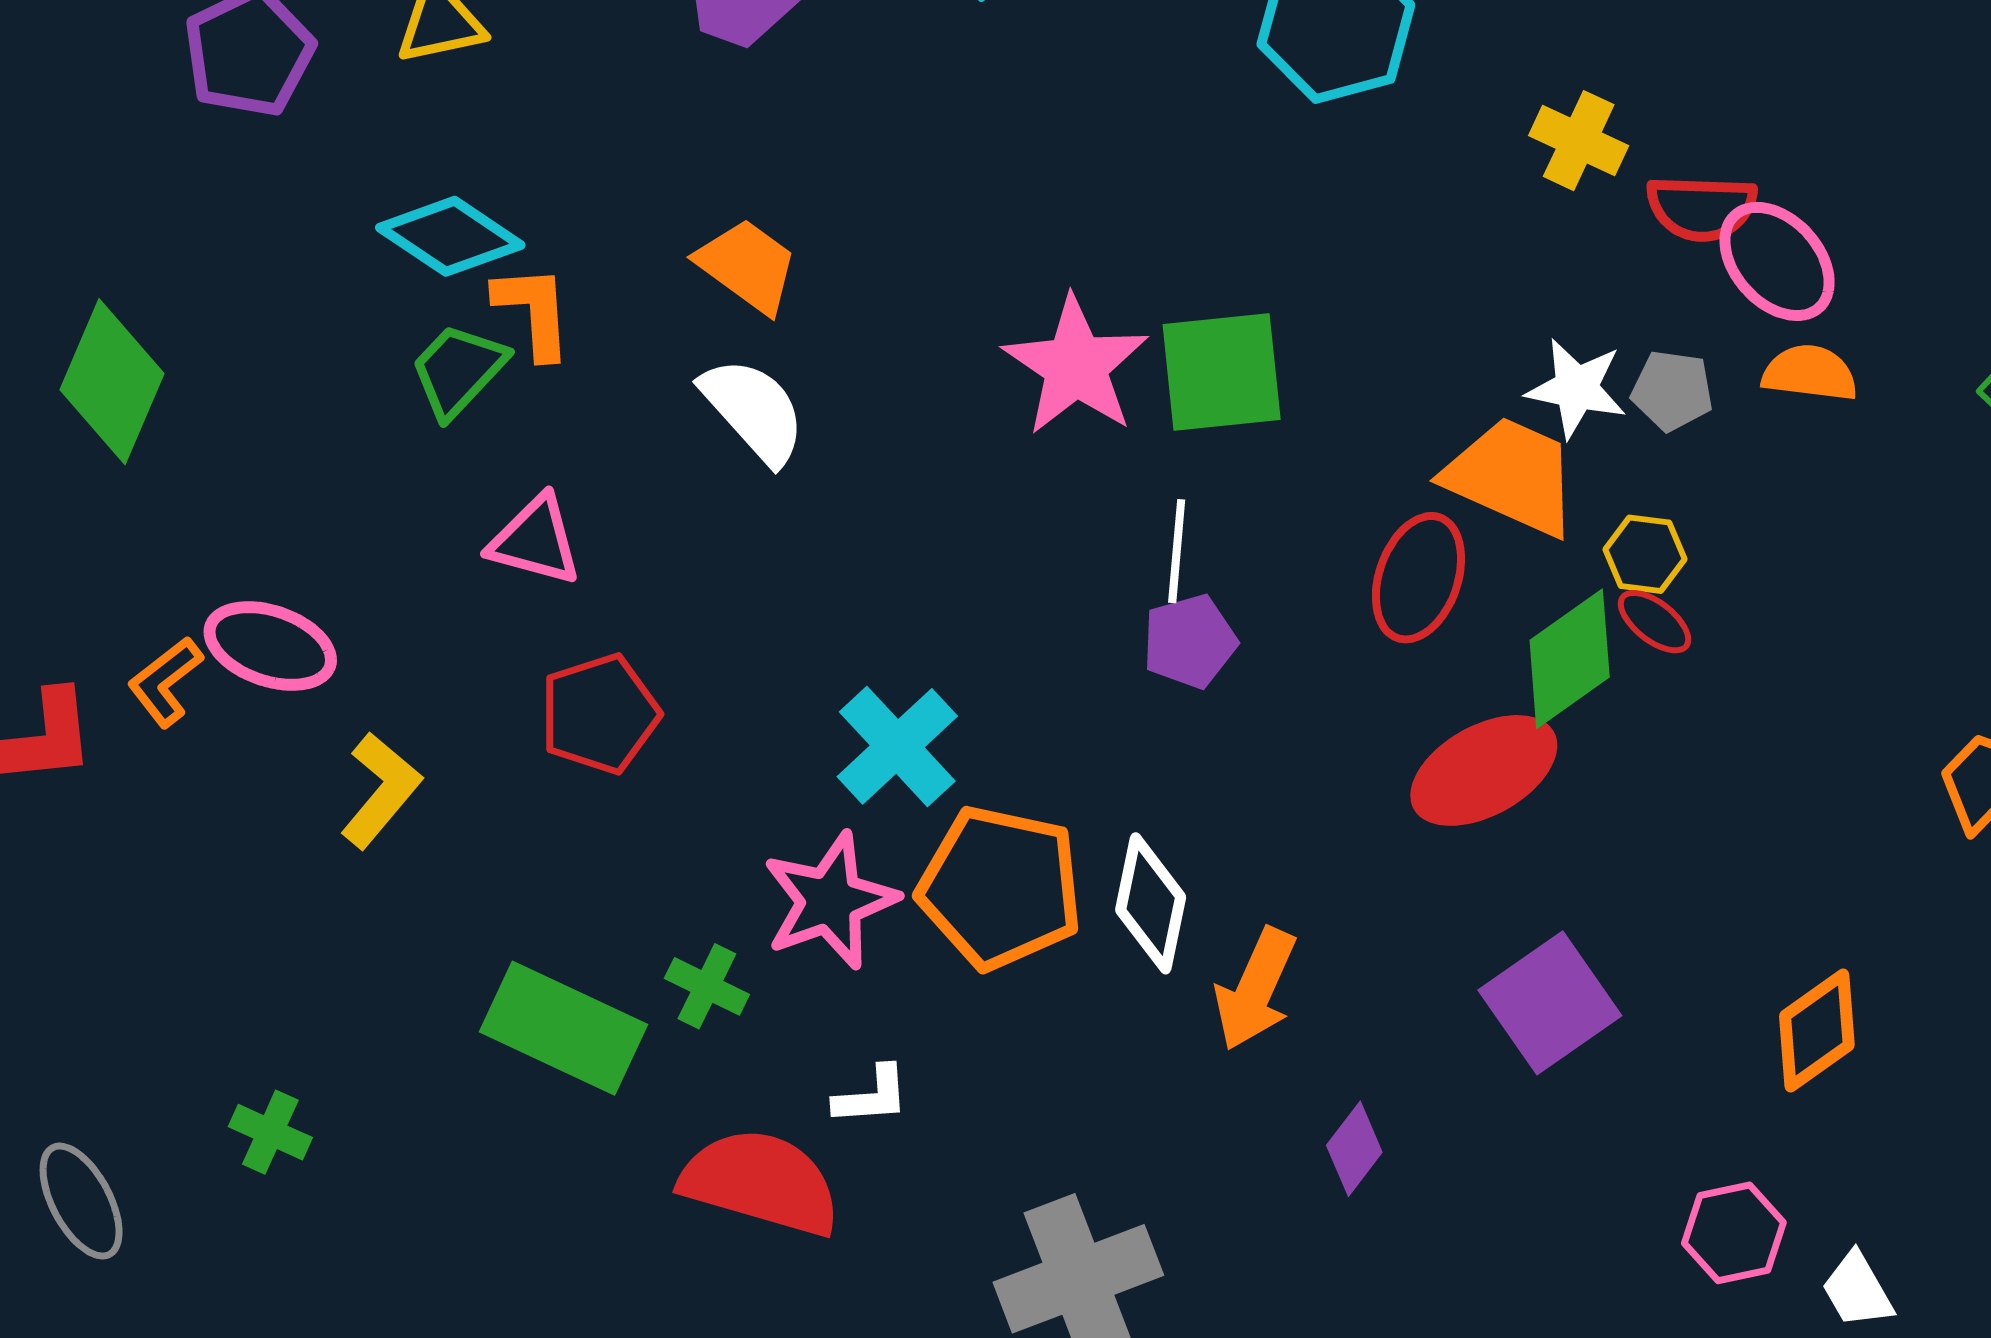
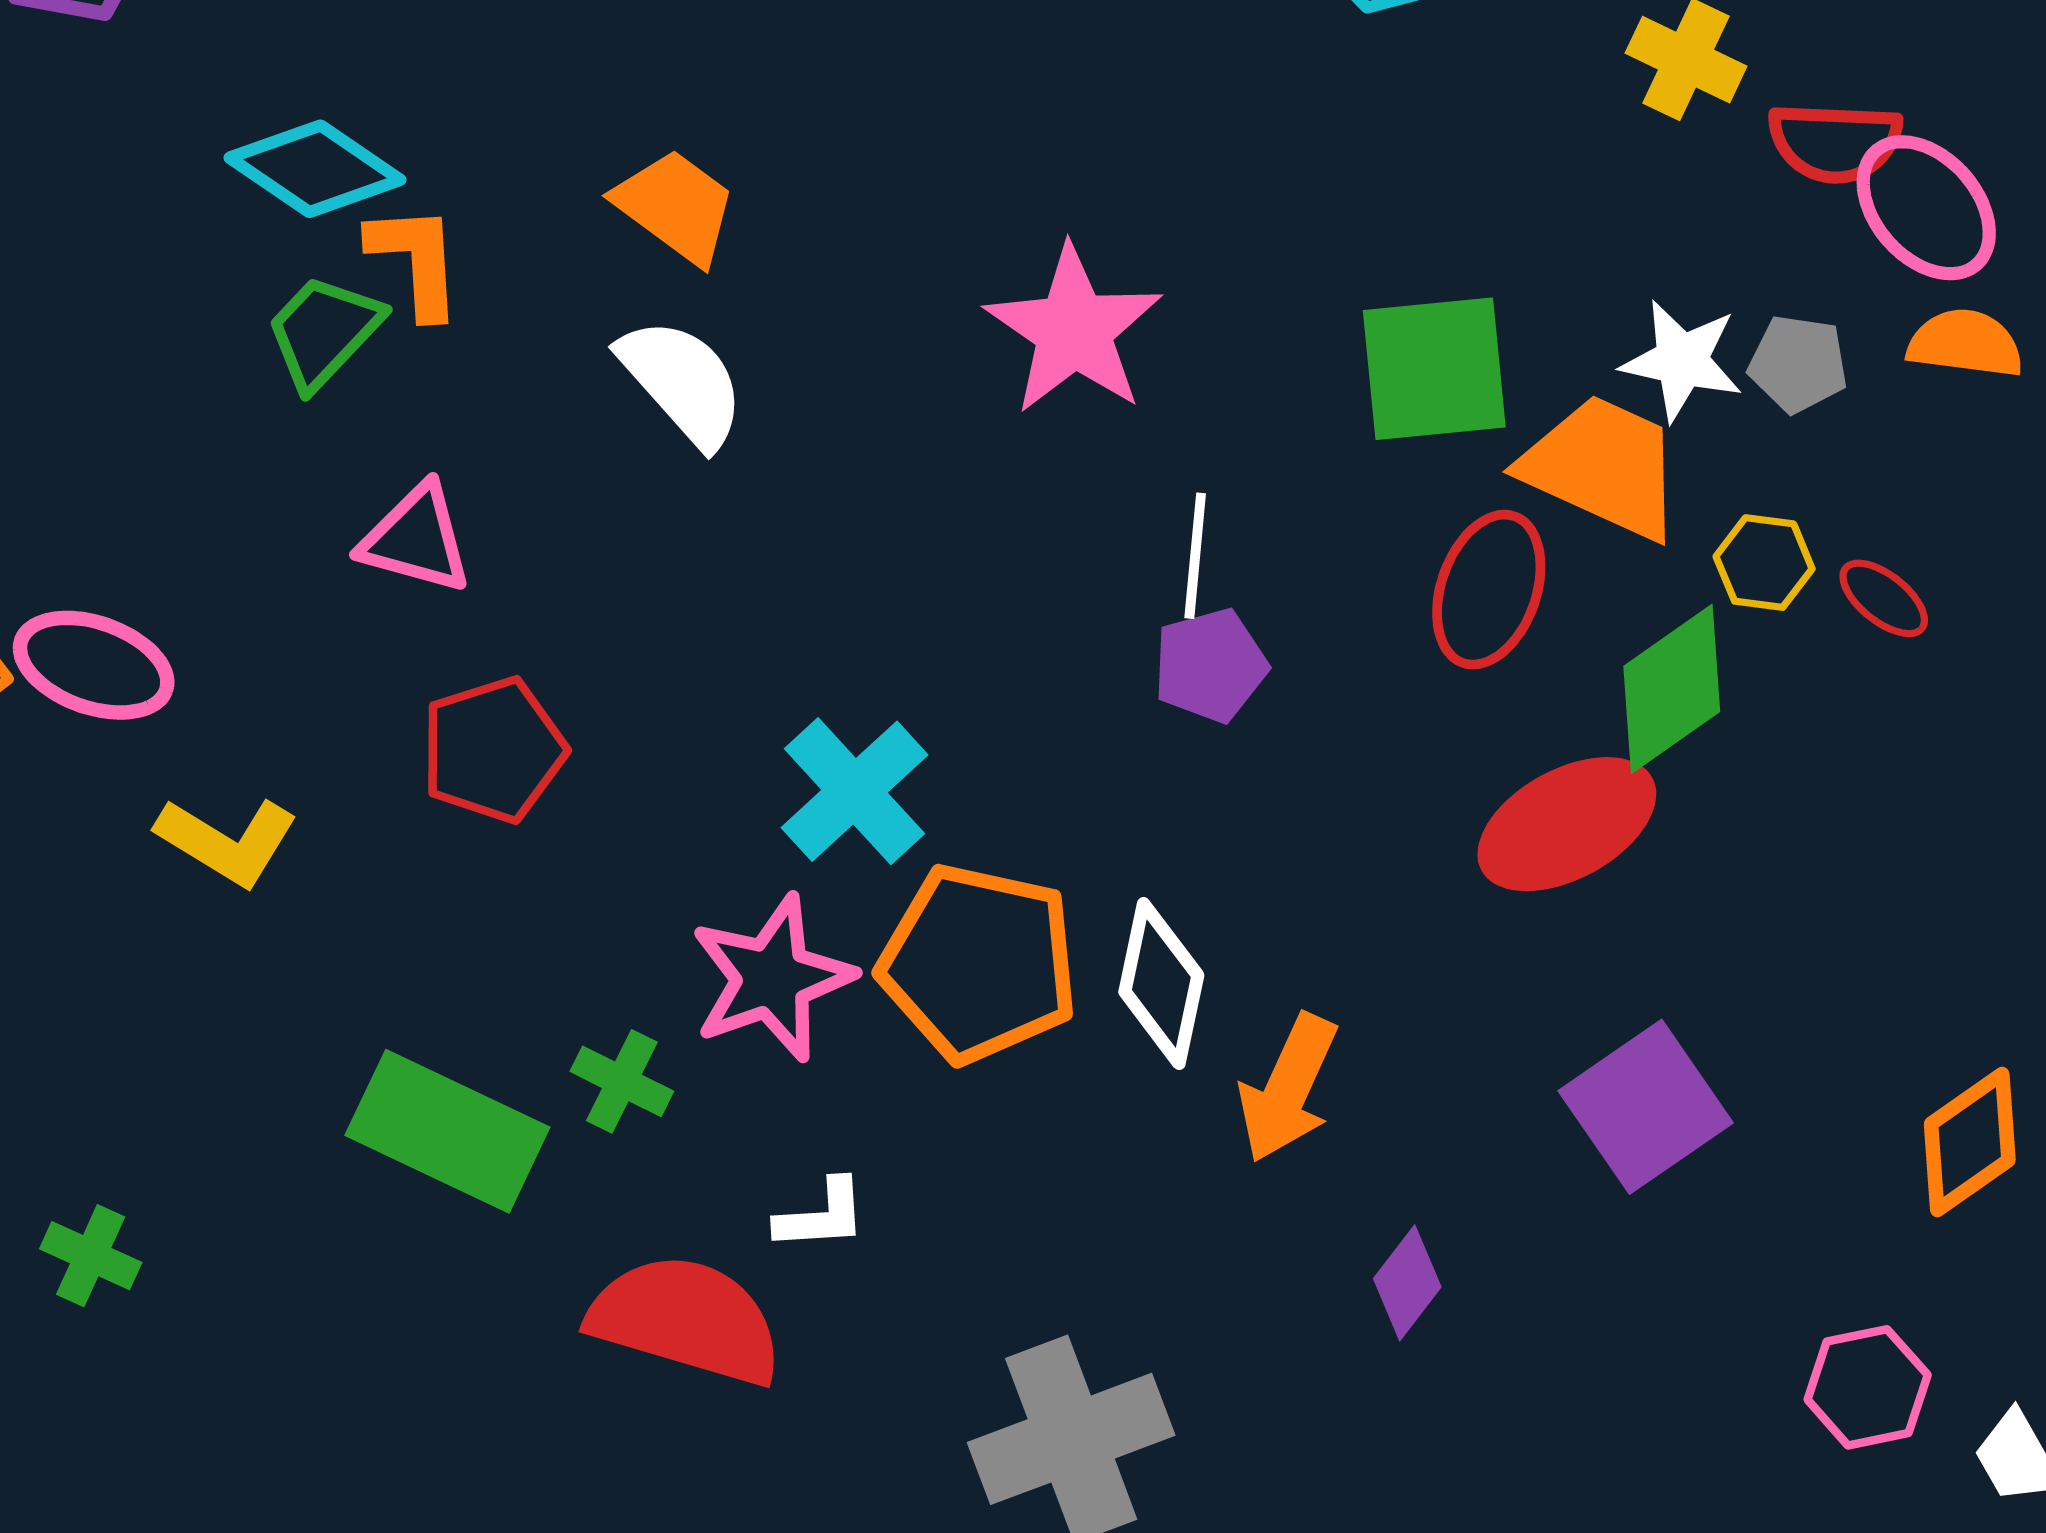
green square: (1222, 372) -> (1434, 369), moved
red ellipse: (1655, 622) -> (1884, 598), moved
yellow L-shape: (381, 790) -> (227, 841), turned 81

